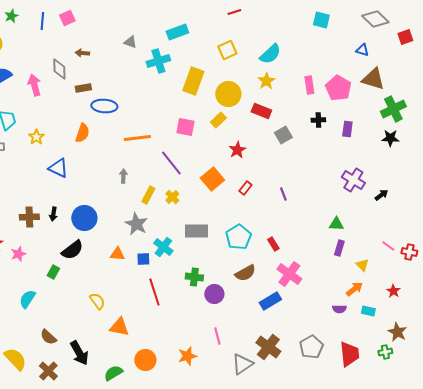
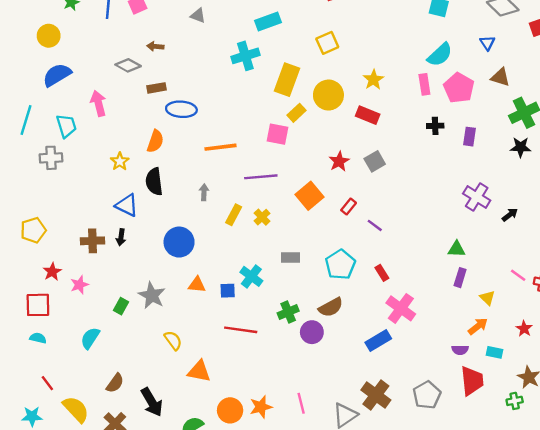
gray triangle: (130, 42) -> (198, 16), moved
blue triangle: (362, 50) -> (487, 43), turned 40
cyan semicircle: (270, 54) -> (440, 55), moved
gray diamond: (59, 69) -> (128, 65), turned -60
brown triangle: (373, 79) -> (500, 77), size x0.7
pink arrow: (34, 85) -> (98, 103), moved
yellow rectangle: (218, 120) -> (296, 113), moved
gray square: (283, 135) -> (375, 161), moved
yellow star: (36, 137) -> (120, 161), moved
purple line: (171, 163) -> (261, 177), turned -56
blue triangle: (58, 168) -> (127, 205), moved
purple line: (283, 194) -> (375, 225), moved, turned -32
blue circle: (84, 218) -> (179, 242), moved
gray star: (136, 224) -> (152, 295), moved
gray rectangle: (196, 231) -> (291, 257), size x0.7
black semicircle: (72, 250) -> (154, 182), moved, turned 120
brown semicircle: (245, 273) -> (331, 307), moved
green cross: (194, 277) -> (288, 312), turned -30
red line: (154, 292) -> (241, 330), turned -64
pink line: (217, 336) -> (301, 403), moved
brown semicircle: (48, 337) -> (115, 383), turned -96
red trapezoid: (349, 354) -> (472, 381), moved
orange star: (187, 356) -> (261, 407), moved

